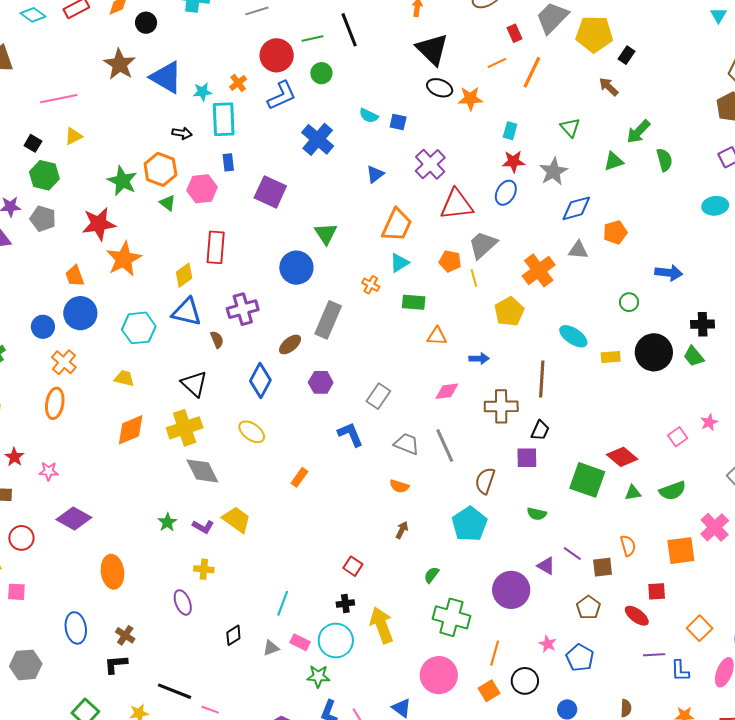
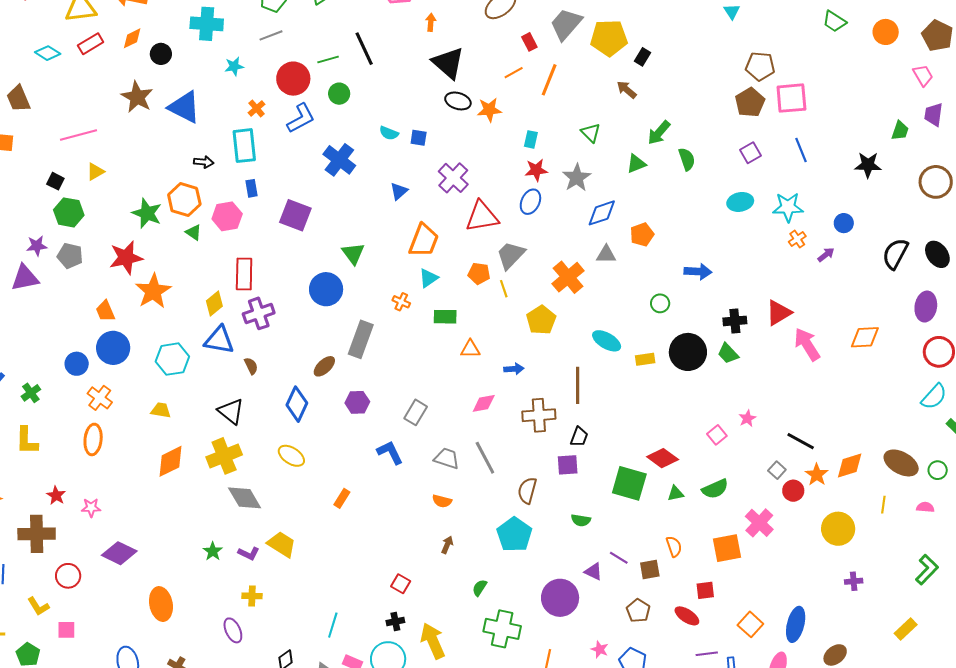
cyan star: (202, 92) -> (234, 66), moved
purple cross: (243, 309) -> (259, 313), moved

